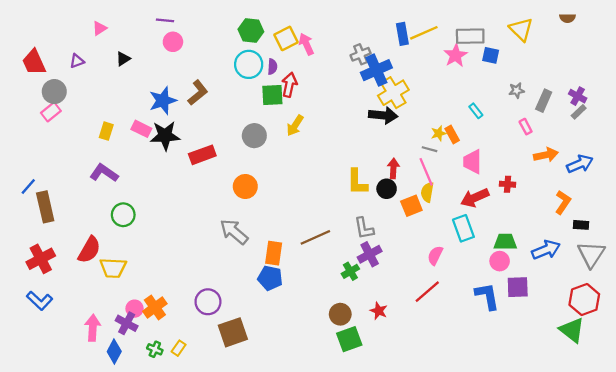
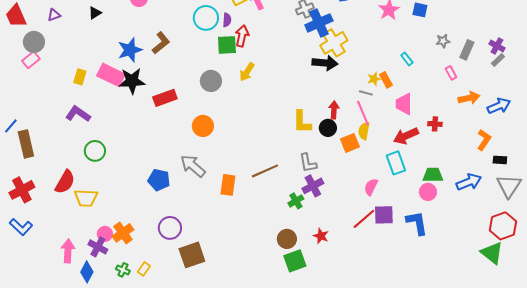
pink rectangle: (141, 129) -> (111, 75), size x1.5
blue pentagon: (270, 278) -> (159, 180), moved
purple square: (518, 287) -> (384, 215), moved

